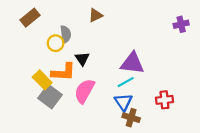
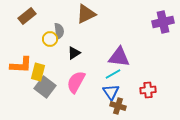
brown triangle: (96, 15) -> (86, 14), size x1.5
purple cross: (181, 24) -> (163, 22), size x1.5
black triangle: (82, 59) -> (74, 53), turned 32
orange L-shape: (63, 72) -> (21, 65), moved
yellow rectangle: (42, 80) -> (38, 72), turned 60

